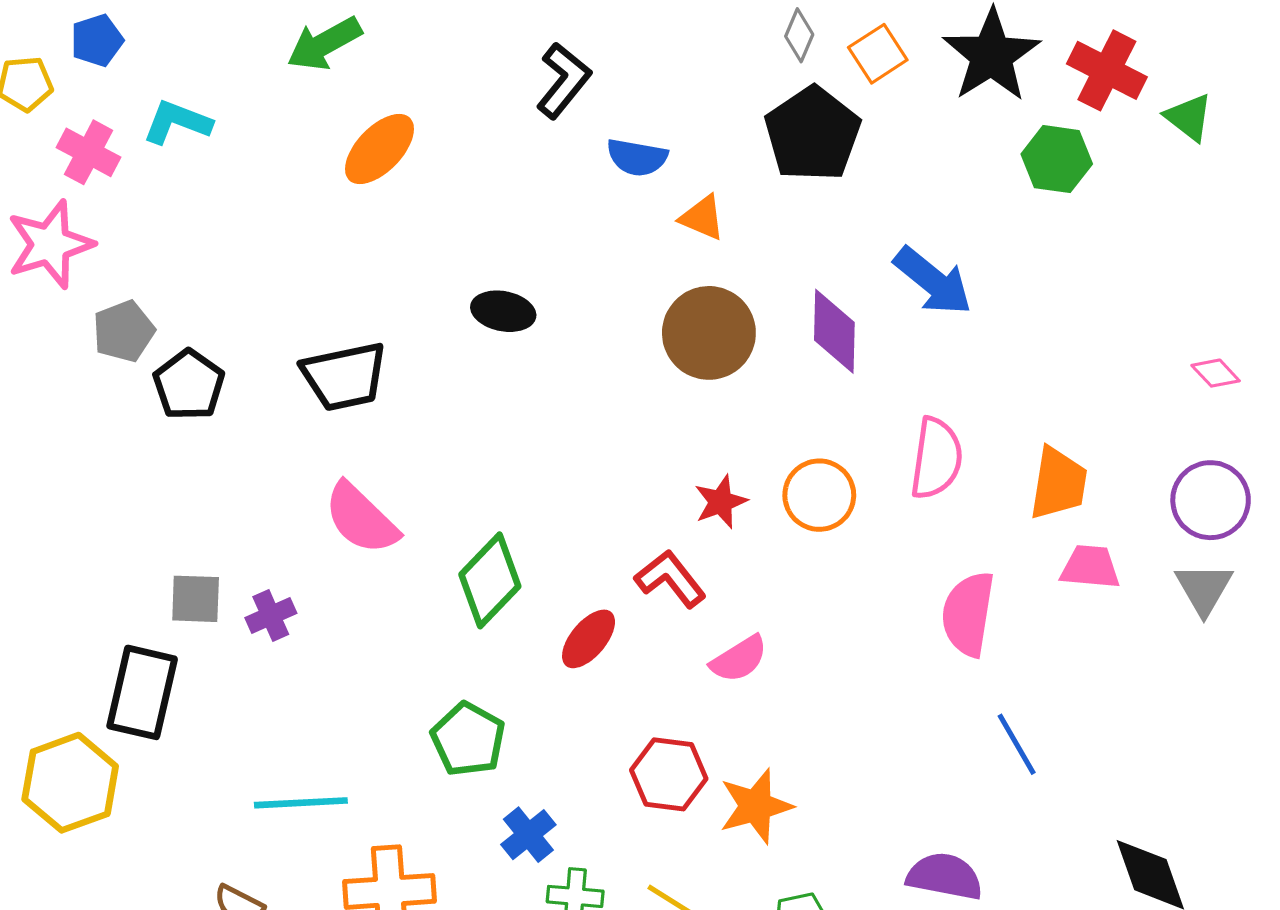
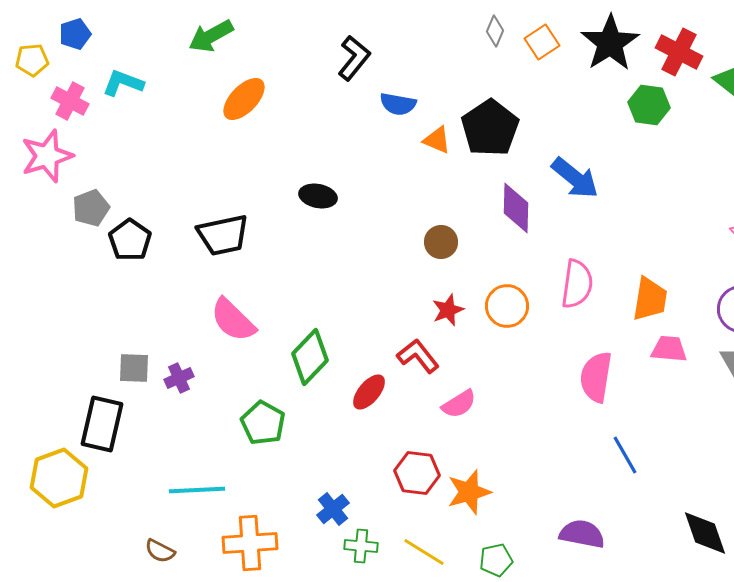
black pentagon: (813, 134) -> (490, 128), moved
brown circle: (709, 333) -> (441, 242), moved, size x0.6
green pentagon: (468, 739) -> (263, 423), moved

